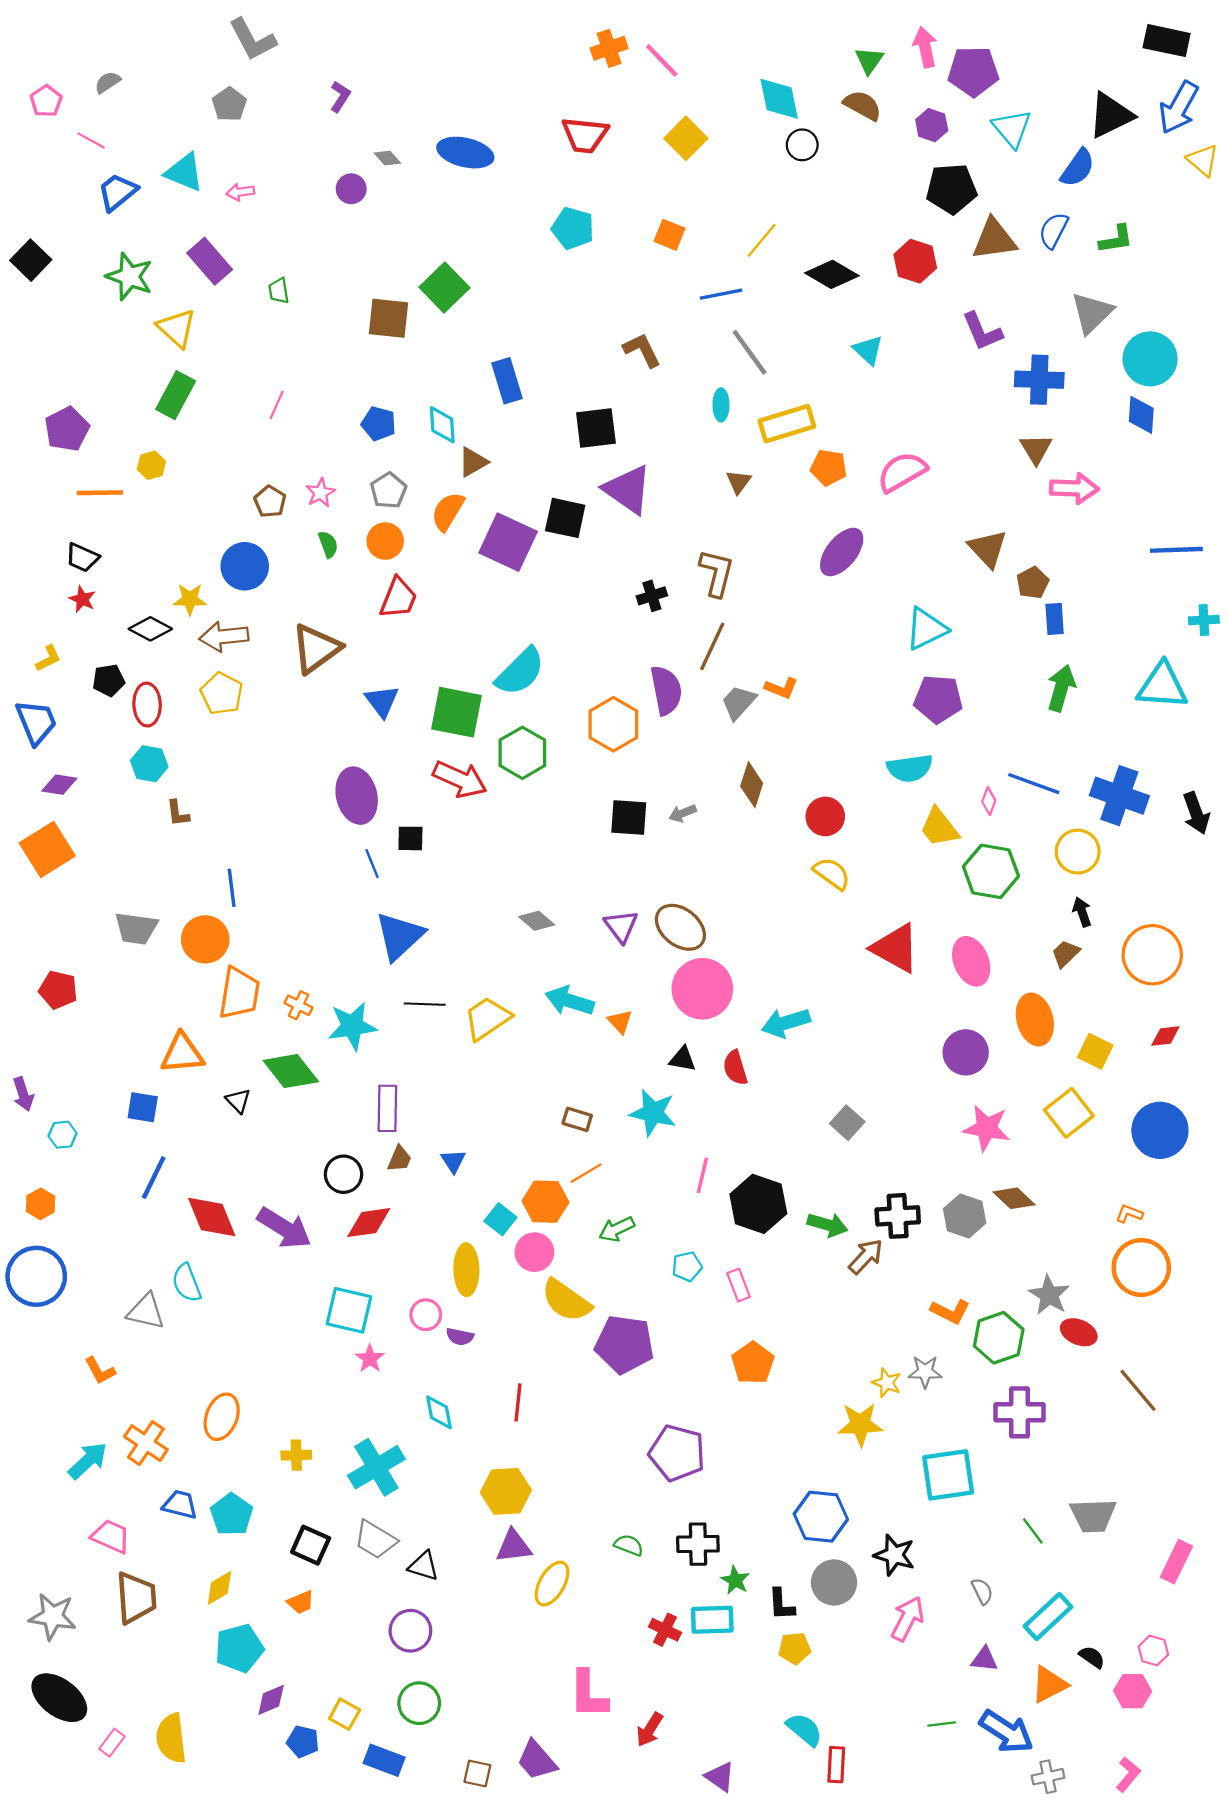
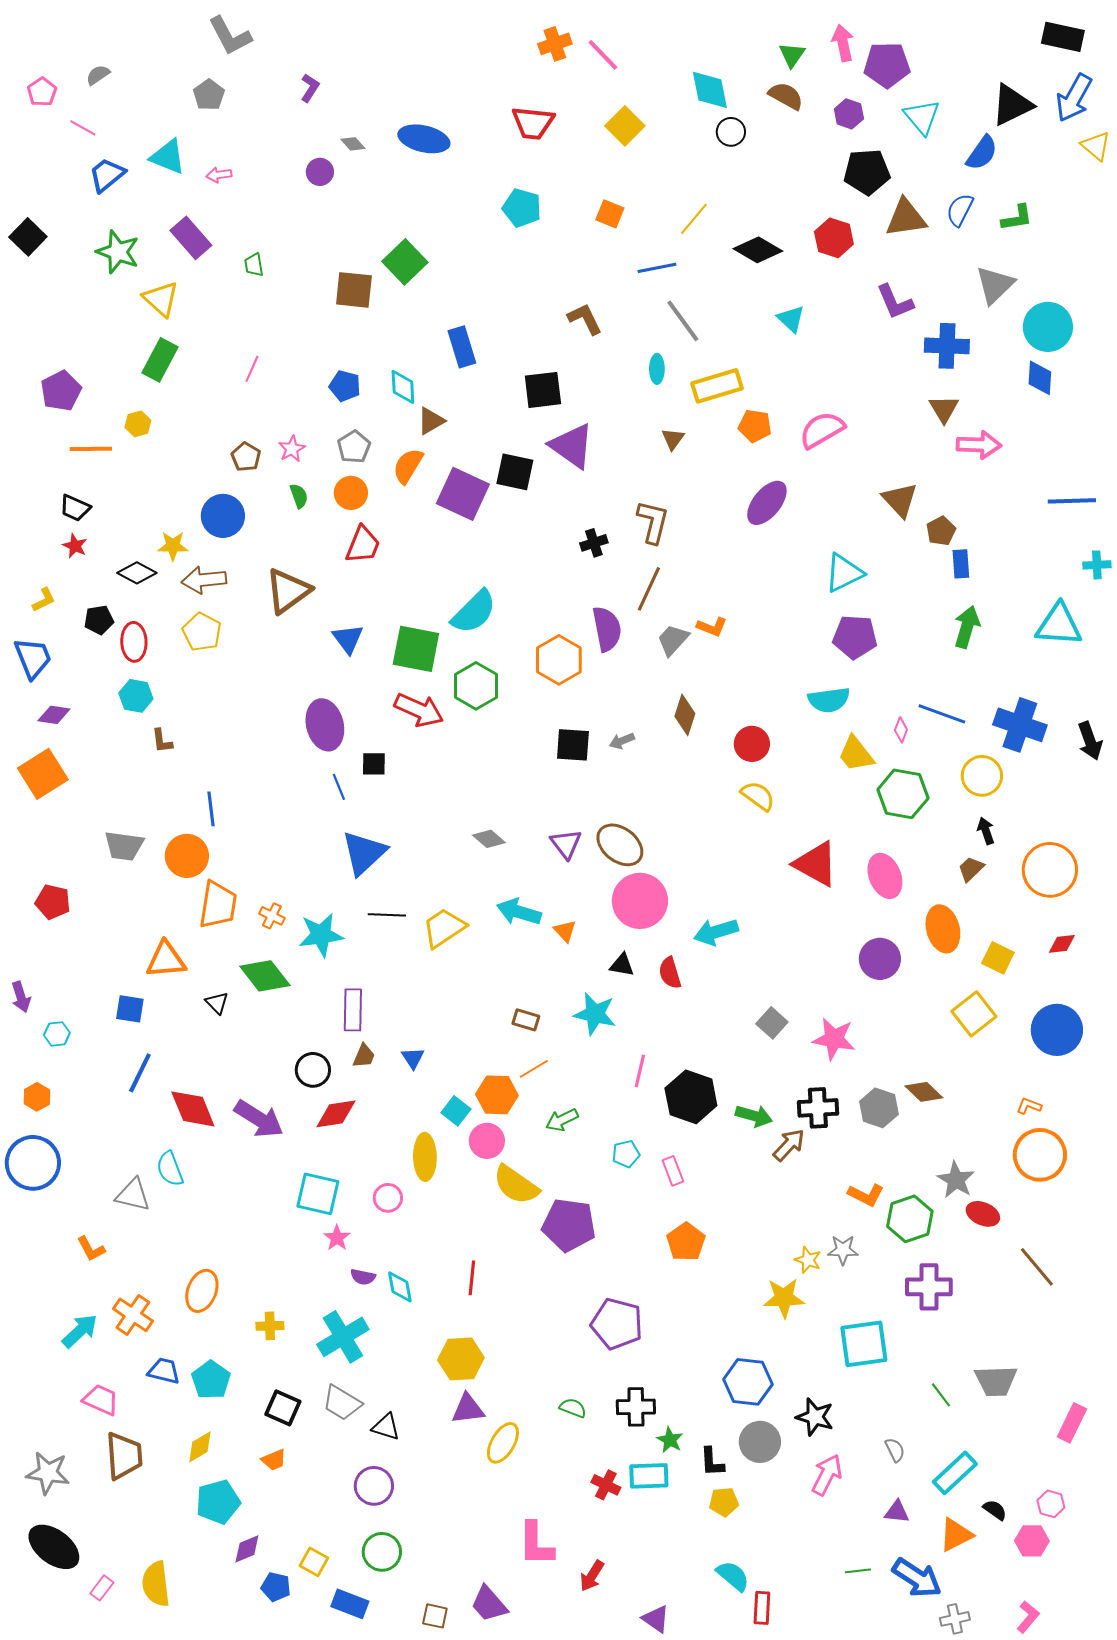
pink star: (987, 1128) -> (834, 1039), moved
purple semicircle: (460, 1337) -> (363, 1277), moved

